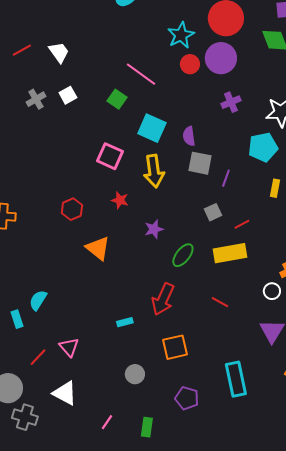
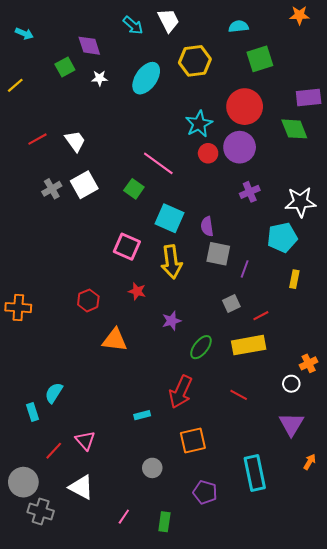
white square: (68, 95) -> (84, 185), size x1.5
orange triangle: (98, 248) -> (115, 340), turned -32

